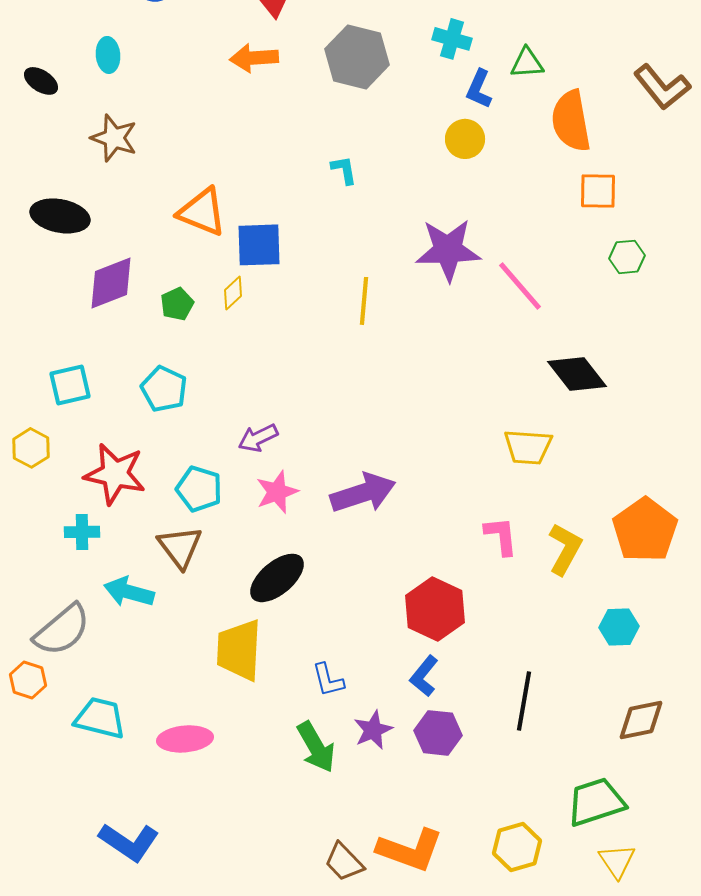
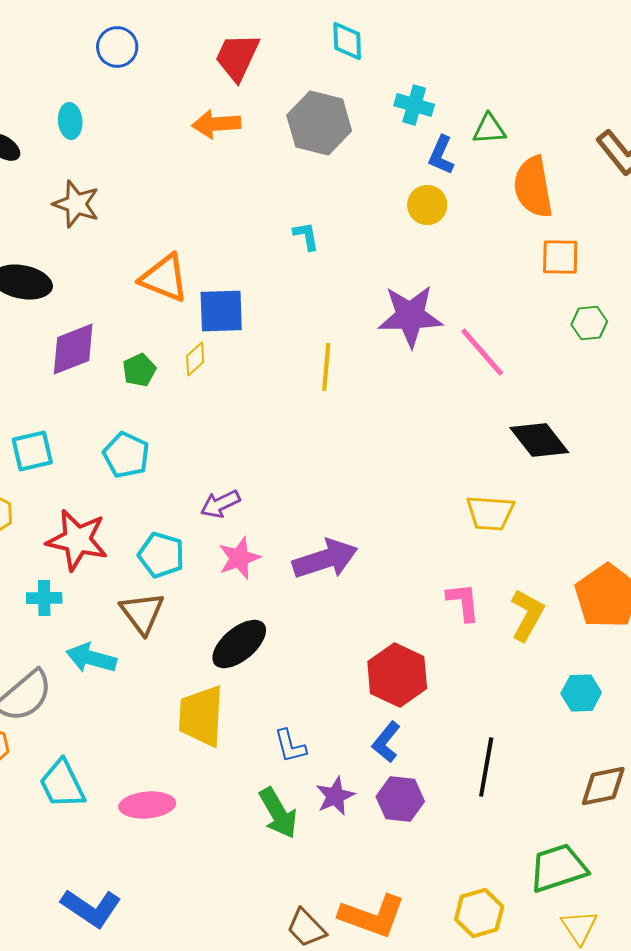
cyan trapezoid: (100, 718) -> (62, 784), turned -130

